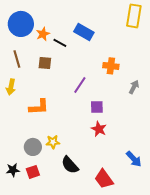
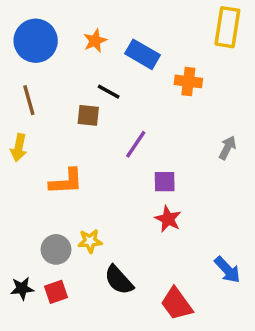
orange star: (43, 34) -> (95, 41), moved
black line: (60, 43) -> (109, 92), moved
brown square: (45, 63) -> (88, 115), moved
orange cross: (111, 66) -> (188, 81), moved

